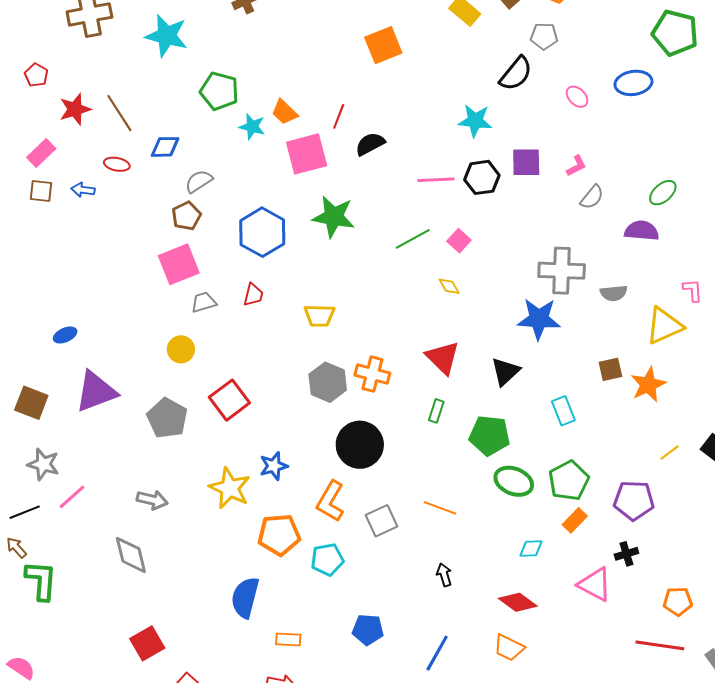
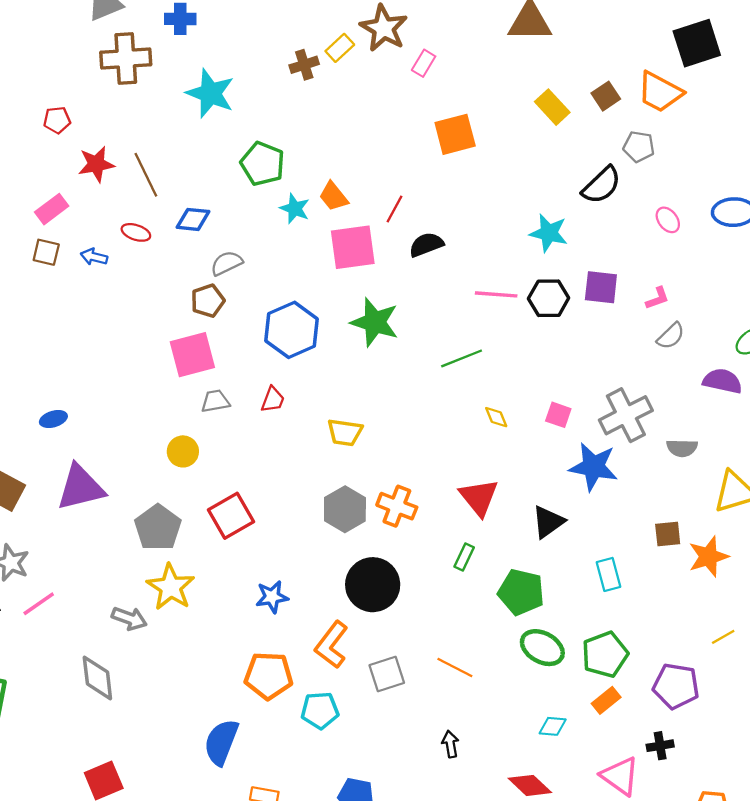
red pentagon: (36, 75) -> (57, 120), turned 30
pink square: (459, 241) -> (558, 415), moved, turned -30
gray cross: (562, 271) -> (626, 415), turned -36
yellow star: (230, 488) -> (171, 587), moved

